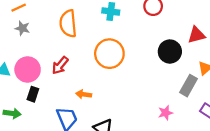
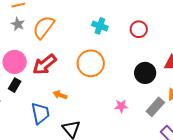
orange semicircle: (68, 24) -> (44, 27), moved, turned 30
red arrow: (60, 65) -> (44, 64), size x1.4
pink star: (165, 113) -> (121, 106), moved

